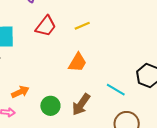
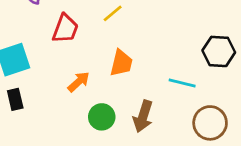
orange arrow: (20, 92) -> (79, 82), moved
green circle: (50, 106) -> (102, 117), moved

